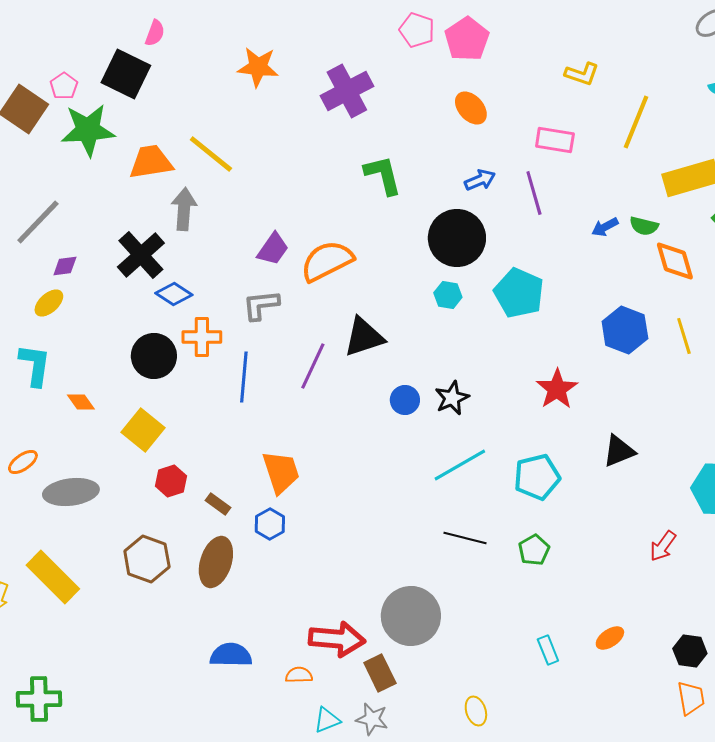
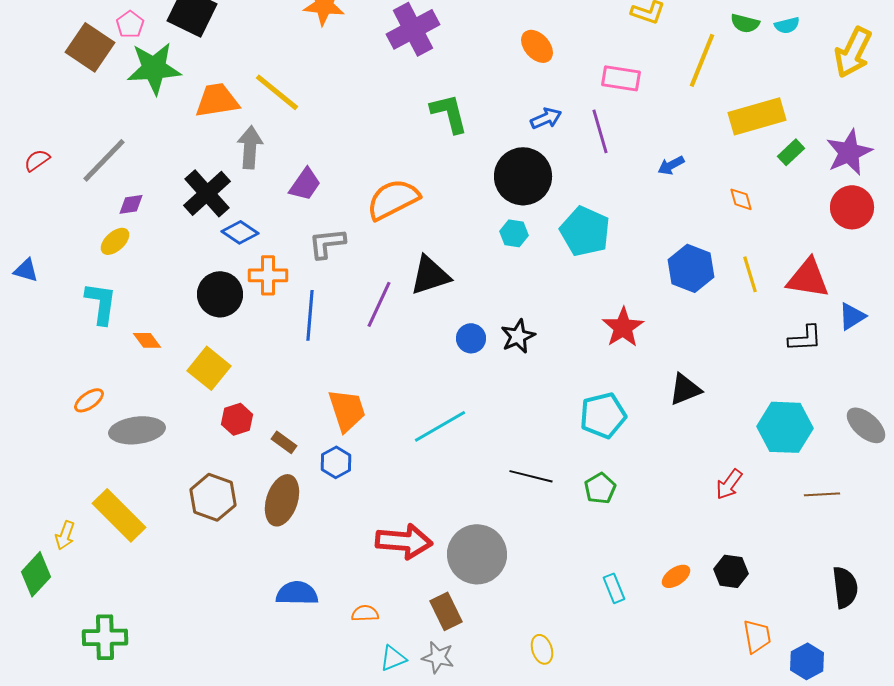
green semicircle: (644, 226) -> (745, 23), moved
purple trapezoid: (273, 249) -> (305, 184), moved
orange diamond: (675, 261) -> (741, 199), size x0.6
cyan line: (460, 465) -> (440, 426), moved
red arrow: (337, 639) -> (404, 541), moved
black hexagon: (690, 651) -> (731, 571), moved

